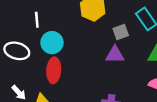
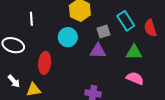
cyan circle: (52, 43) -> (68, 37), moved

